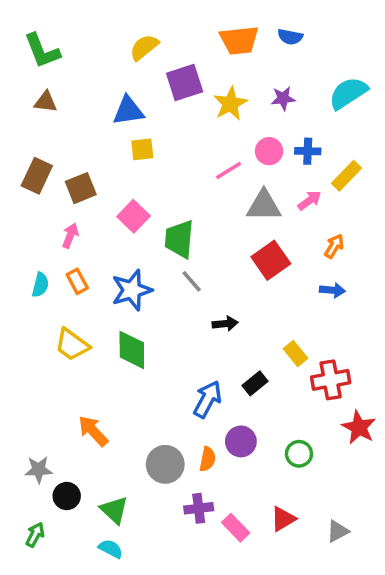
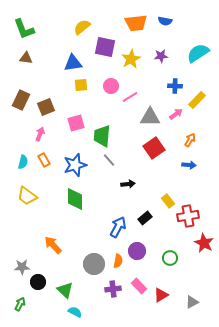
purple square: (185, 83) -> (105, 47), turned 30
pink circle: (269, 151) -> (111, 86), moved
pink square: (134, 216) -> (76, 123), turned 30
yellow trapezoid: (72, 345) -> (27, 196), moved
pink rectangle: (236, 528) -> (139, 286), moved
cyan semicircle: (111, 549) -> (75, 312), moved

